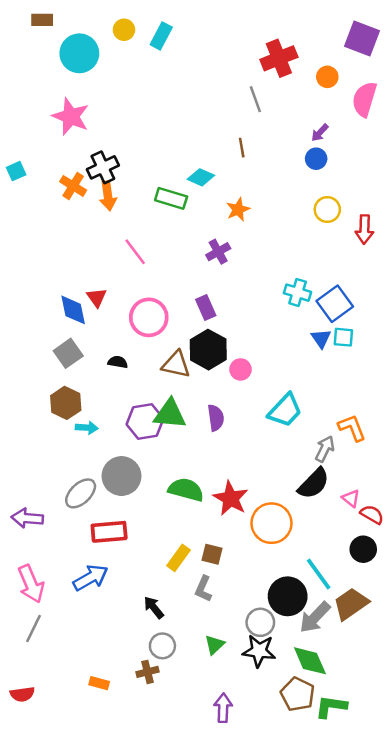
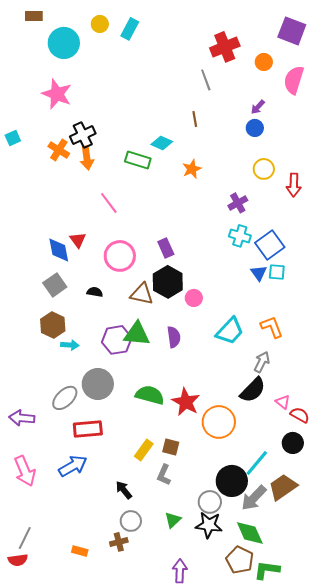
purple cross: (218, 252) -> (238, 203), moved
orange L-shape: (352, 428) -> (272, 327), moved
cyan line: (319, 574) -> (257, 463), turned 76
gray line: (33, 629) -> (25, 538), moved

